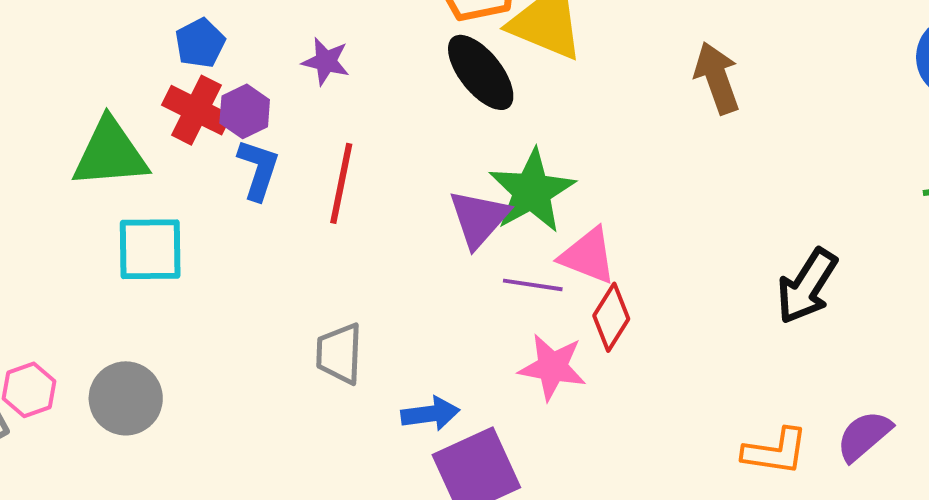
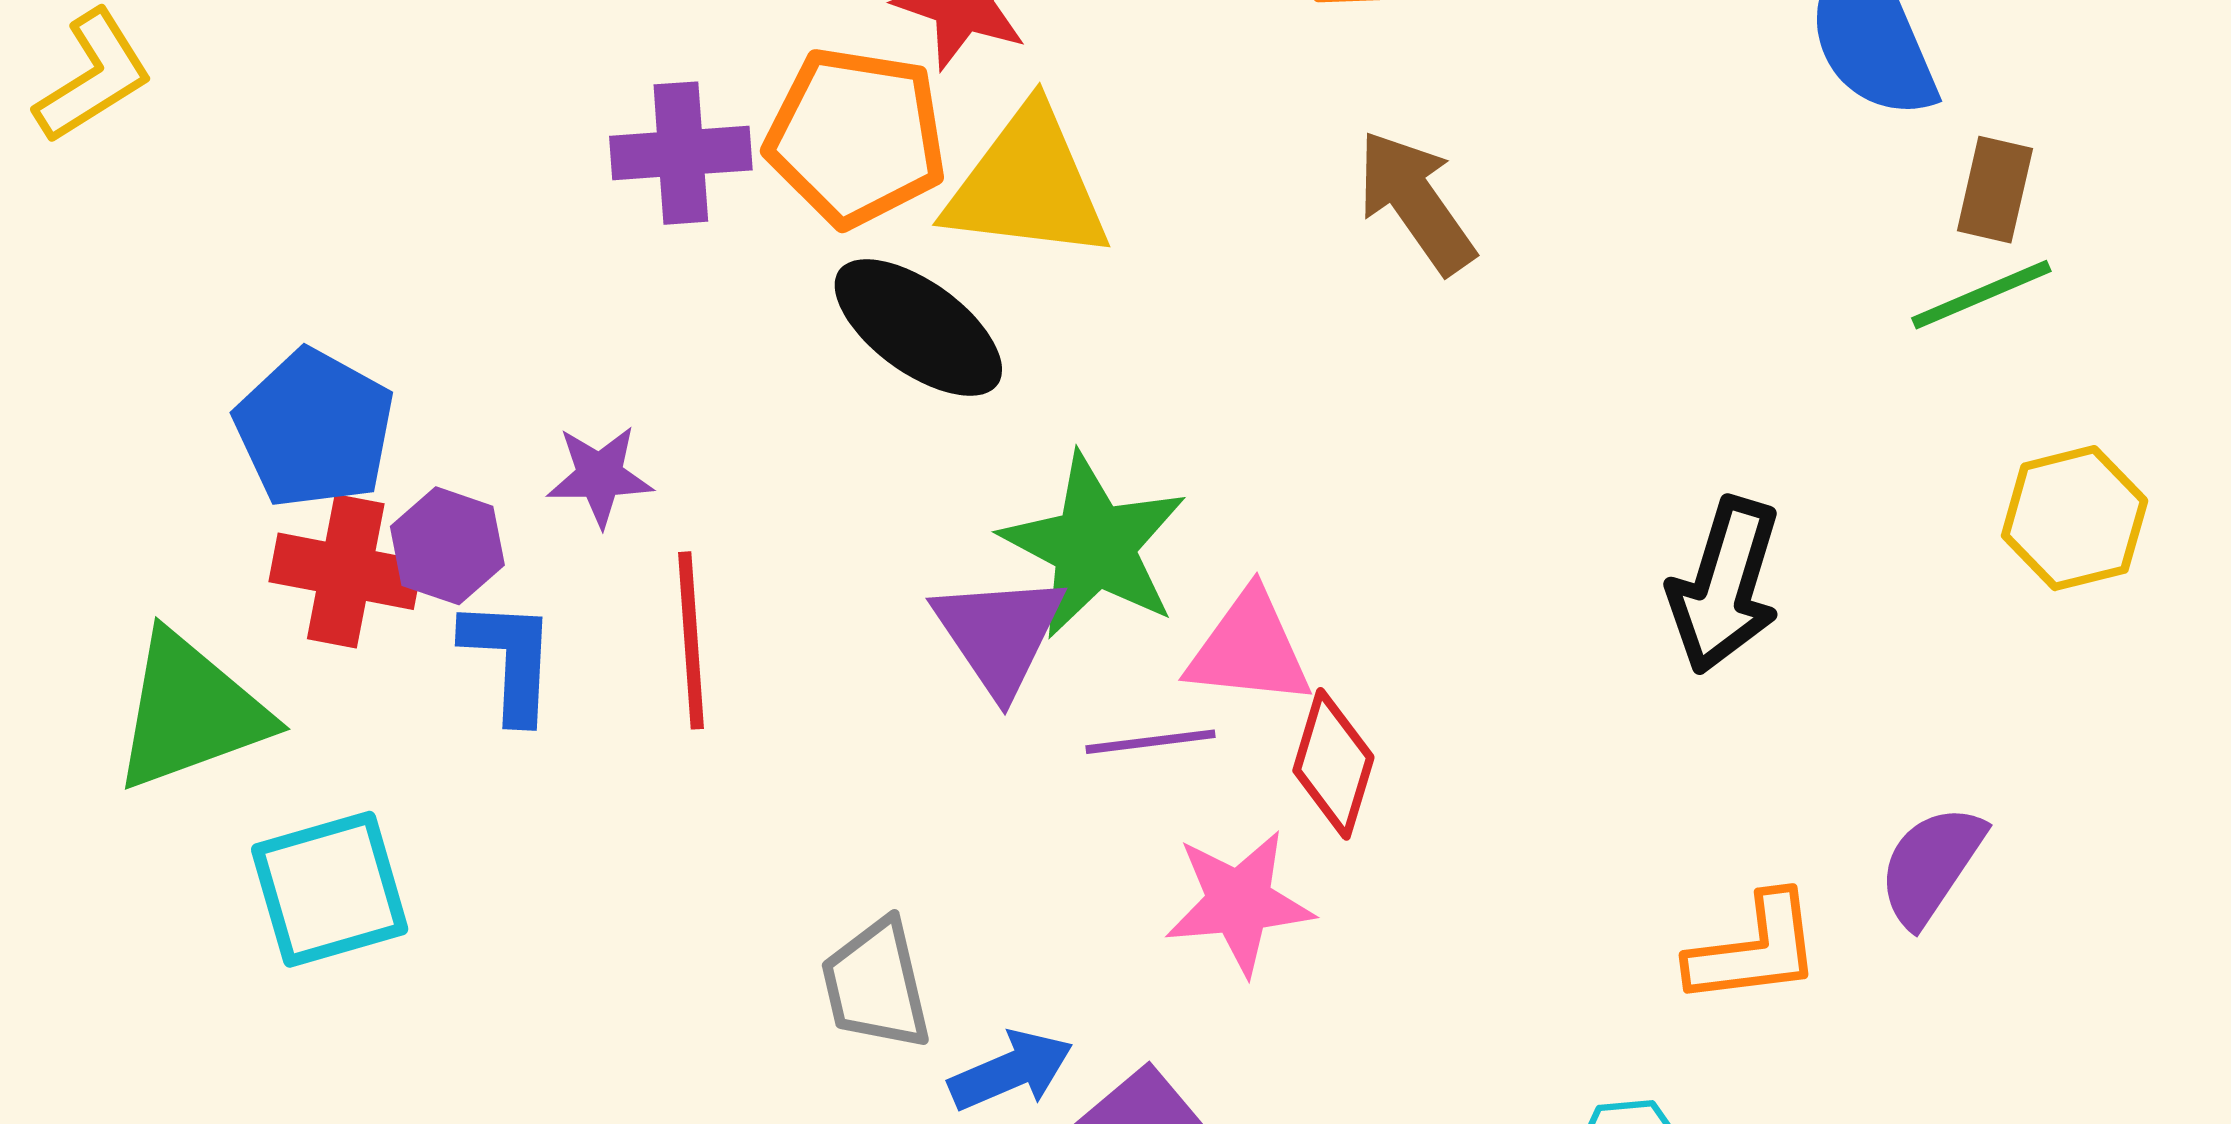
blue pentagon: (200, 43) -> (315, 429), size x1.5
purple star: (326, 61) -> (600, 476), moved
gray trapezoid: (339, 354) -> (876, 985), moved

